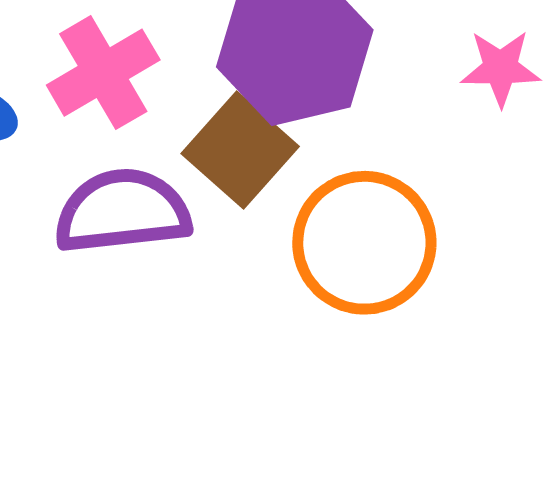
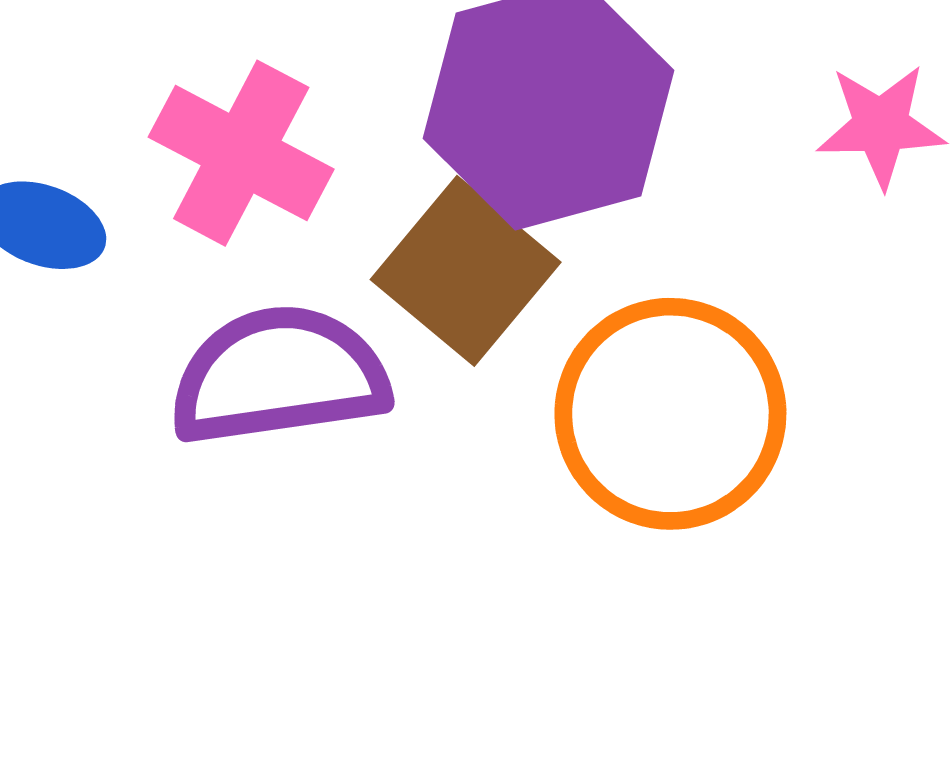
pink cross: (103, 73) -> (241, 153), turned -30

